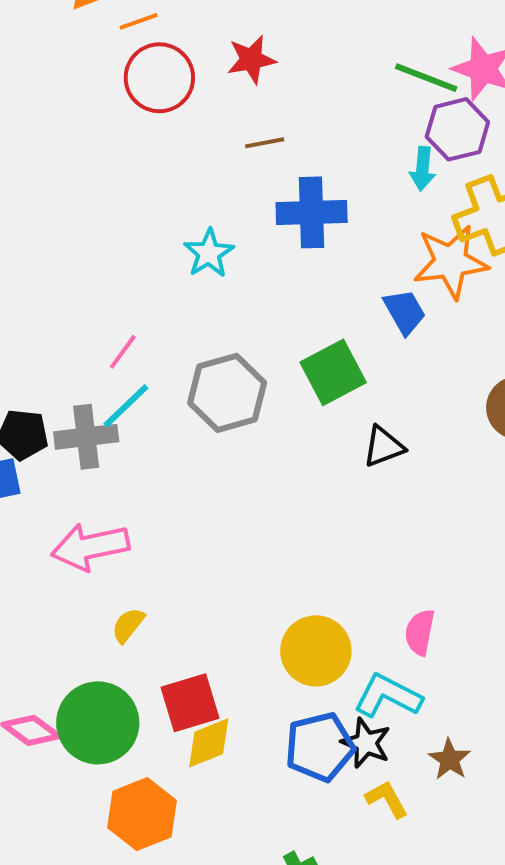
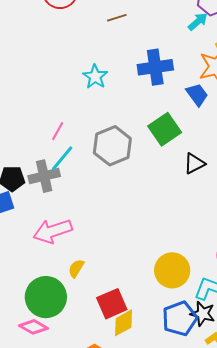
cyan arrow: (423, 169) -> (198, 22), turned -130
blue cross: (312, 212) -> (155, 67), moved
green circle: (98, 723) -> (46, 297), moved

